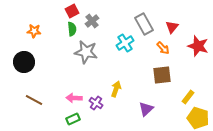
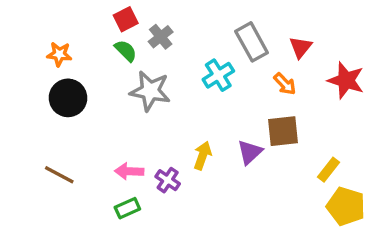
green semicircle: (72, 29) -> (126, 51), turned -40
black circle: (24, 62) -> (68, 98), moved
purple triangle: (146, 109) -> (250, 152), moved

